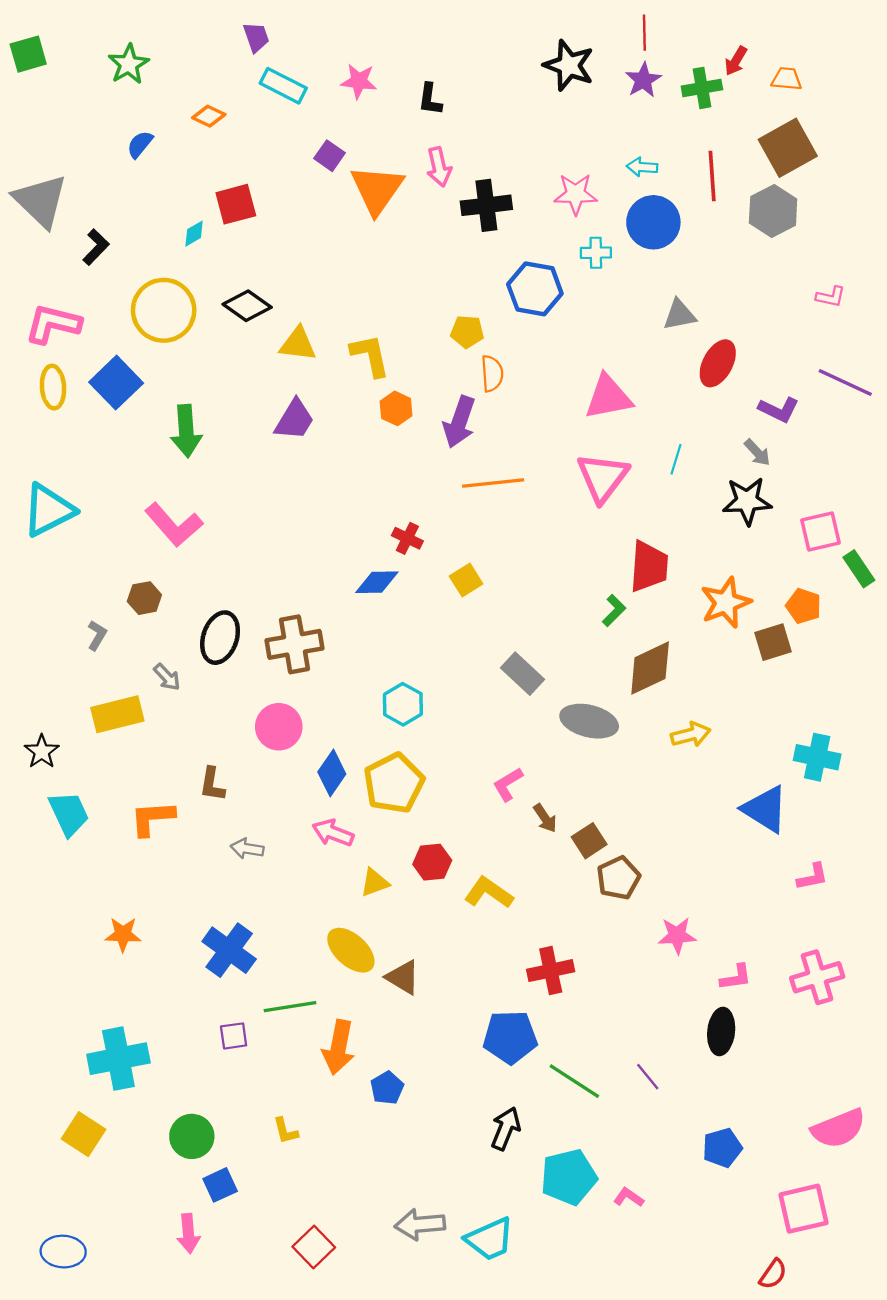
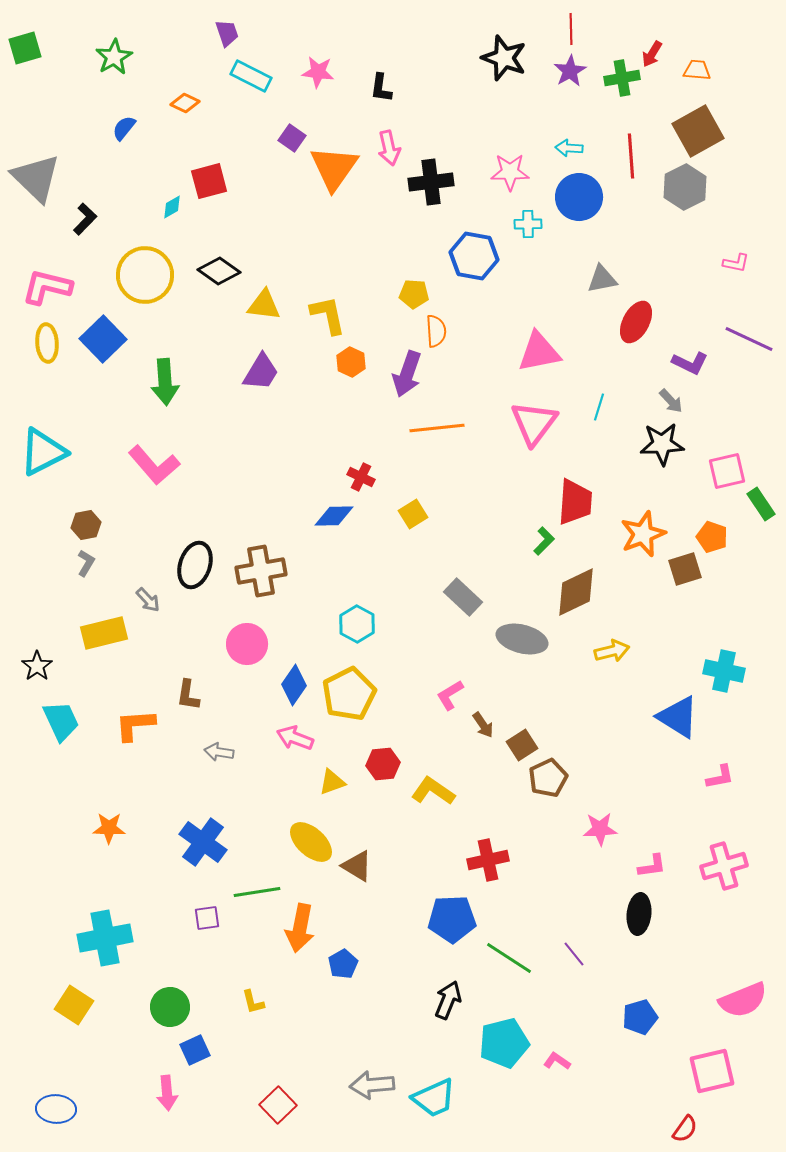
brown hexagon: (144, 598) -> (86, 525), moved

